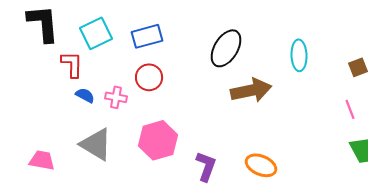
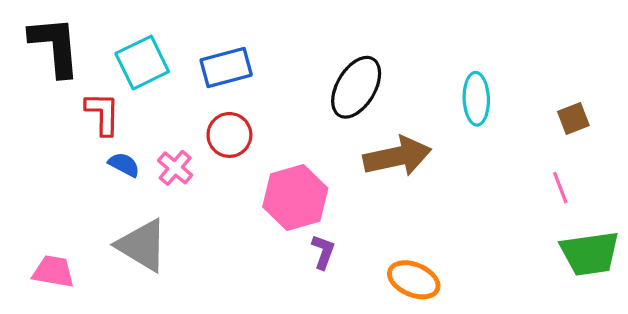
pink cross: (116, 97) -> (175, 168), turned 30
pink hexagon: (158, 140) -> (295, 198), moved
purple L-shape: (206, 166) -> (323, 252), moved, size x0.7

